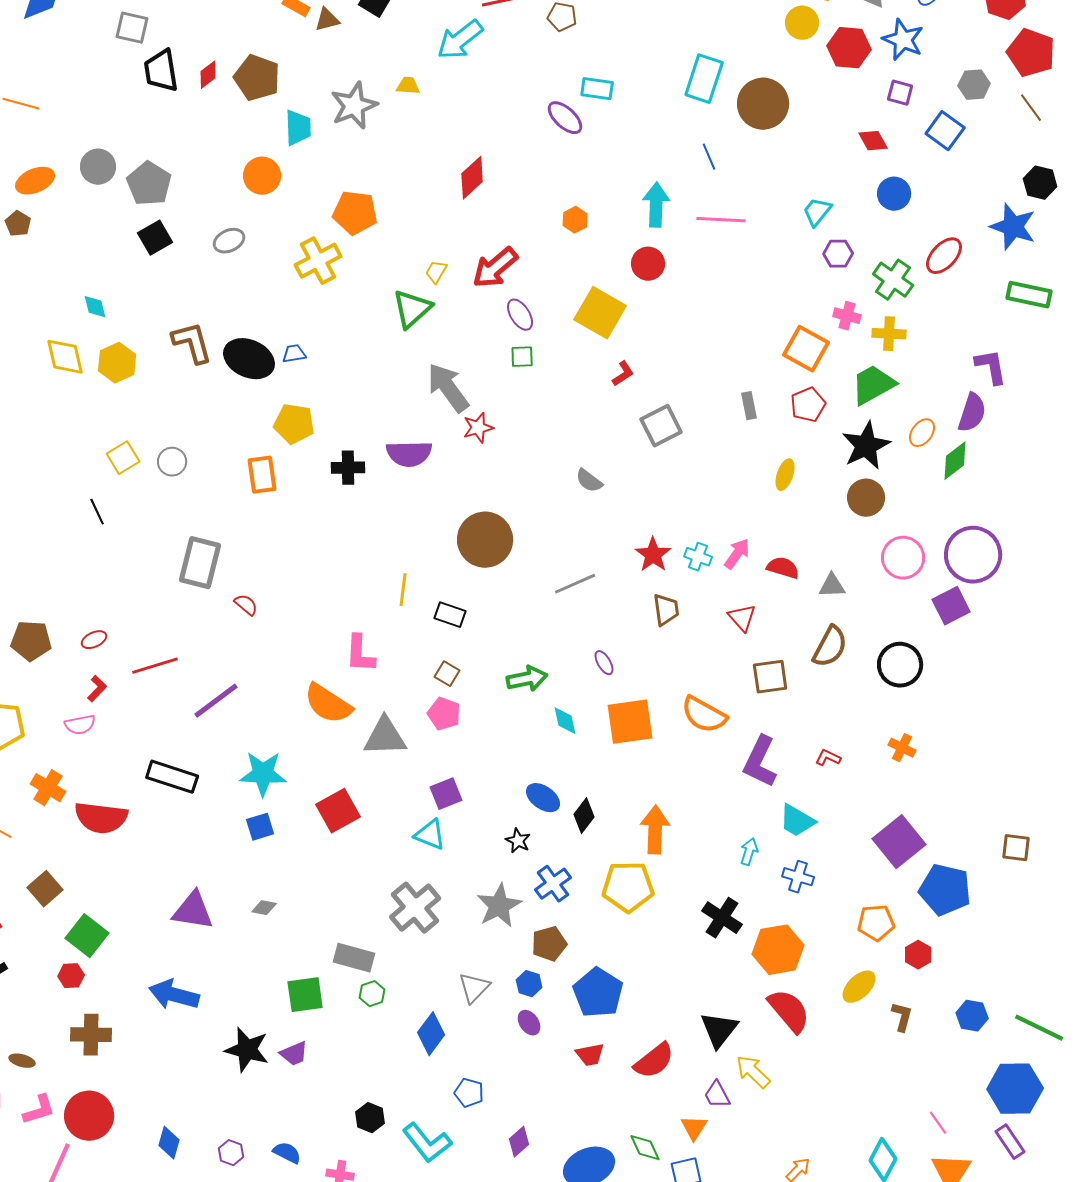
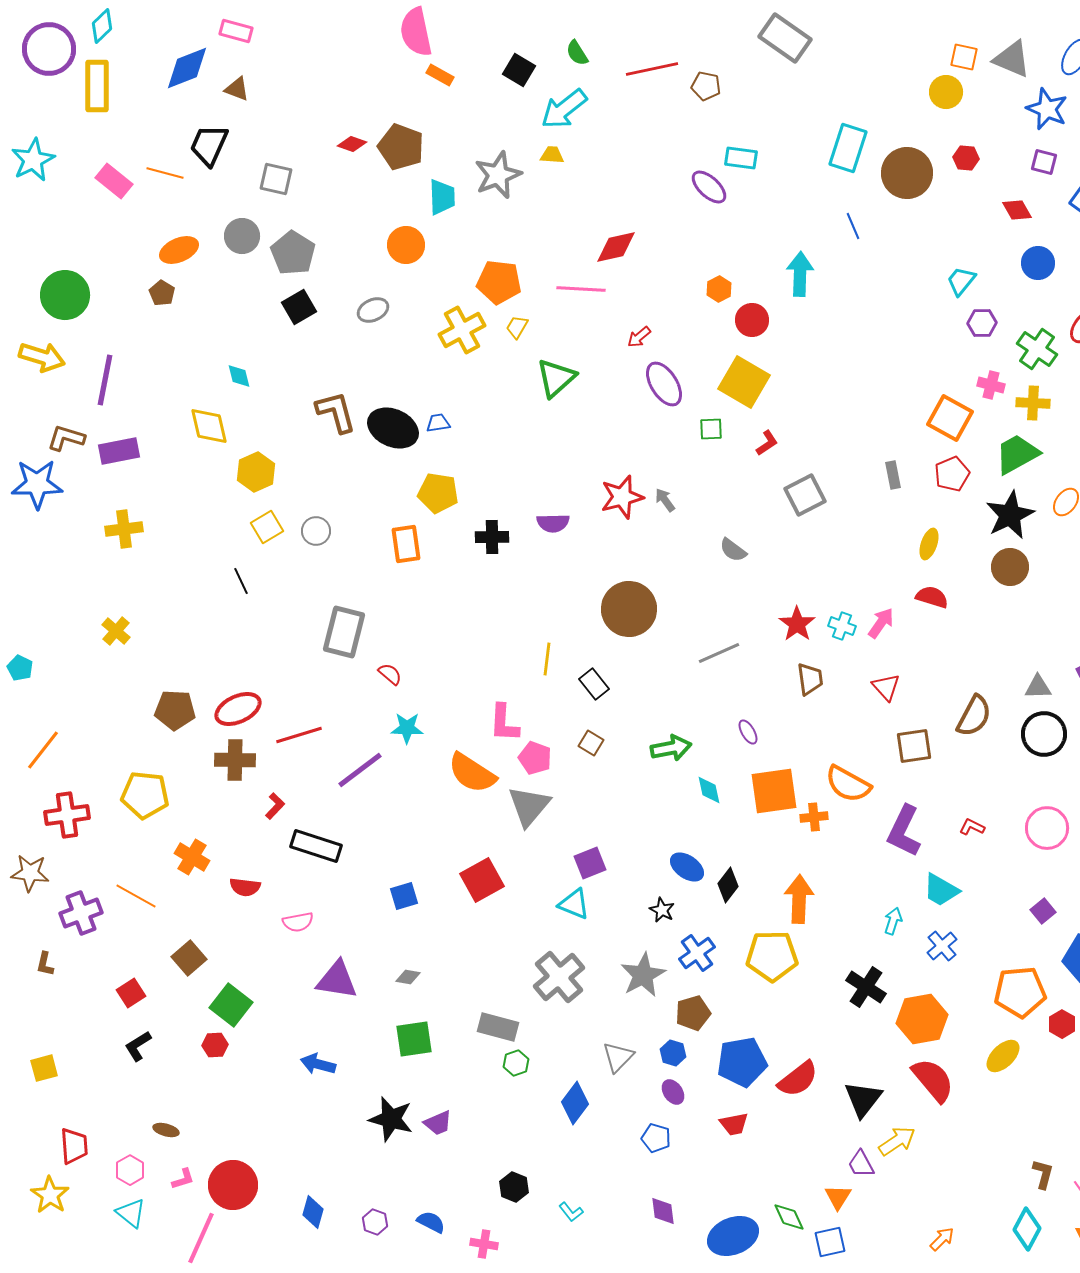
brown triangle: (327, 20) -> (237, 89), moved, turned 36
gray square: (132, 28) -> (276, 179), moved
cyan arrow: (460, 40) -> (564, 109), moved
red hexagon: (849, 48) -> (966, 158), moved, size x0.6
black trapezoid: (161, 71) -> (209, 145), moved, turned 33
red diamond: (208, 75) -> (352, 144), turned 56
red diamond: (472, 178) -> (616, 247), turned 30
pink line: (721, 220) -> (581, 289), moved
red circle: (648, 264) -> (752, 320), moved
red arrow: (495, 268) -> (639, 337), size x0.5
yellow trapezoid: (436, 272) -> (517, 327), moved
purple ellipse: (520, 315) -> (664, 384), size x1.4
green square: (522, 357) -> (711, 429), moved
yellow hexagon: (117, 363) -> (256, 472), moved
gray arrow: (448, 388) -> (665, 500), moved, size x0.5
red star: (478, 428) -> (622, 497), size x1.4
purple semicircle: (409, 454) -> (553, 523), size x0.7
pink circle: (903, 558) -> (1047, 828), moved
red semicircle: (783, 568) -> (932, 597), moved
gray triangle: (832, 586) -> (1038, 687), moved
black rectangle: (450, 615) -> (594, 684), turned 32
red ellipse: (94, 640) -> (238, 709), size x1.8
red L-shape: (97, 689) -> (275, 806), moved
pink pentagon: (444, 714) -> (535, 758), moved
pink semicircle: (80, 725) -> (298, 922), moved
gray triangle: (385, 737) -> (529, 806), turned -48
orange cross: (902, 748) -> (814, 817), moved, turned -32
cyan star: (263, 774) -> (407, 728), moved, size x0.7
red semicircle: (101, 818) -> (245, 887), size x0.6
purple square: (899, 842) -> (1043, 911), size x0.5
blue cross: (798, 877) -> (942, 946), turned 32
orange pentagon: (876, 923) -> (1020, 992), size x1.4
blue pentagon: (598, 993) -> (742, 1062), turned 30
blue arrow: (174, 995) -> (318, 1064), size x0.7
green square: (305, 995) -> (414, 1039), moved
brown L-shape: (902, 1017) -> (1043, 1174), moved
brown cross: (91, 1035) -> (235, 760), moved
red semicircle: (654, 1061) -> (798, 1079), moved
yellow arrow: (753, 1072) -> (897, 1141), turned 102
blue pentagon: (469, 1093) -> (656, 1138), moved
pink L-shape: (39, 1110) -> (183, 1179), size x0.7
purple diamond: (519, 1142) -> (663, 1211), turned -56
cyan L-shape: (427, 1143) -> (571, 1212), size x0.5

